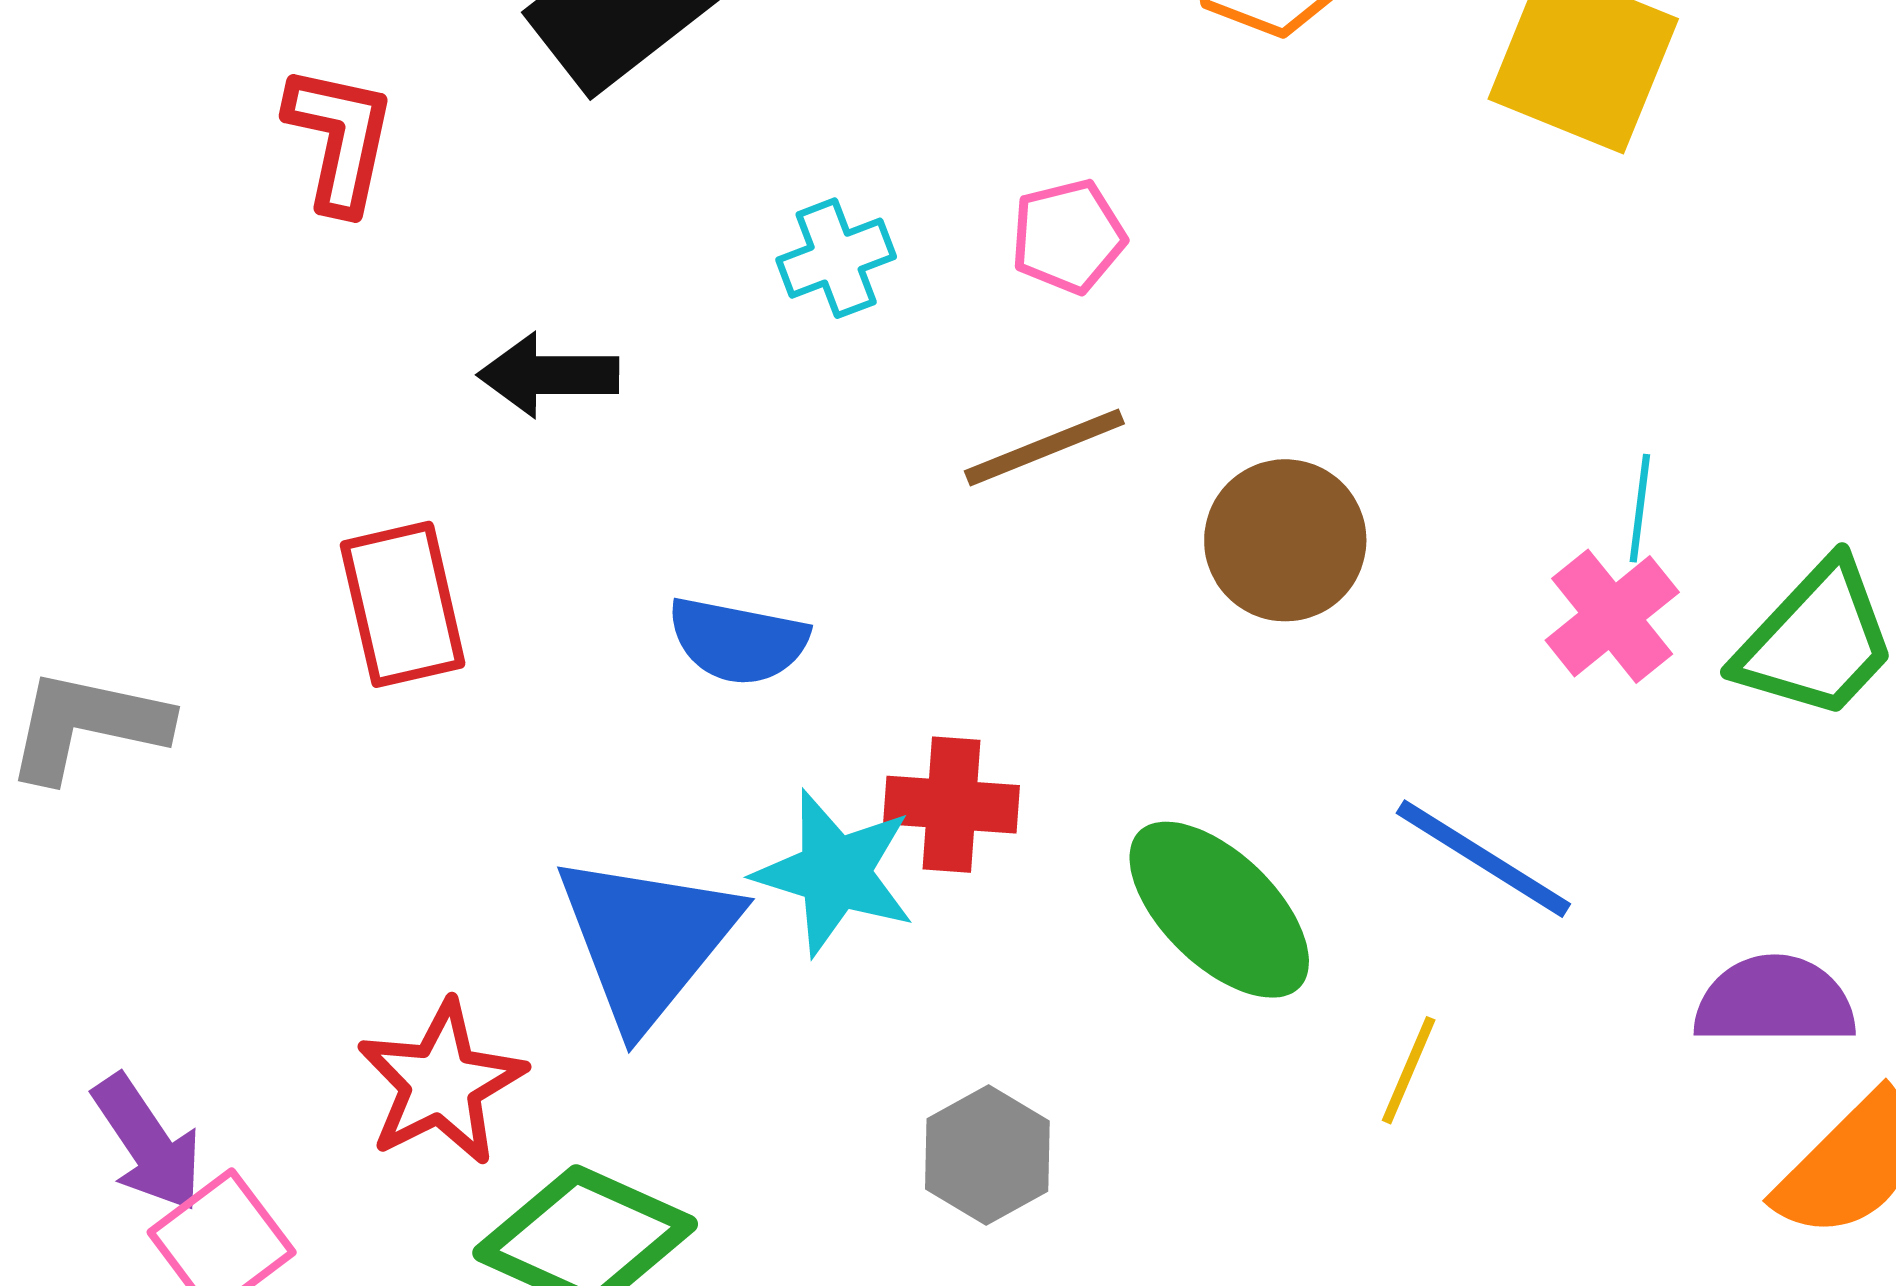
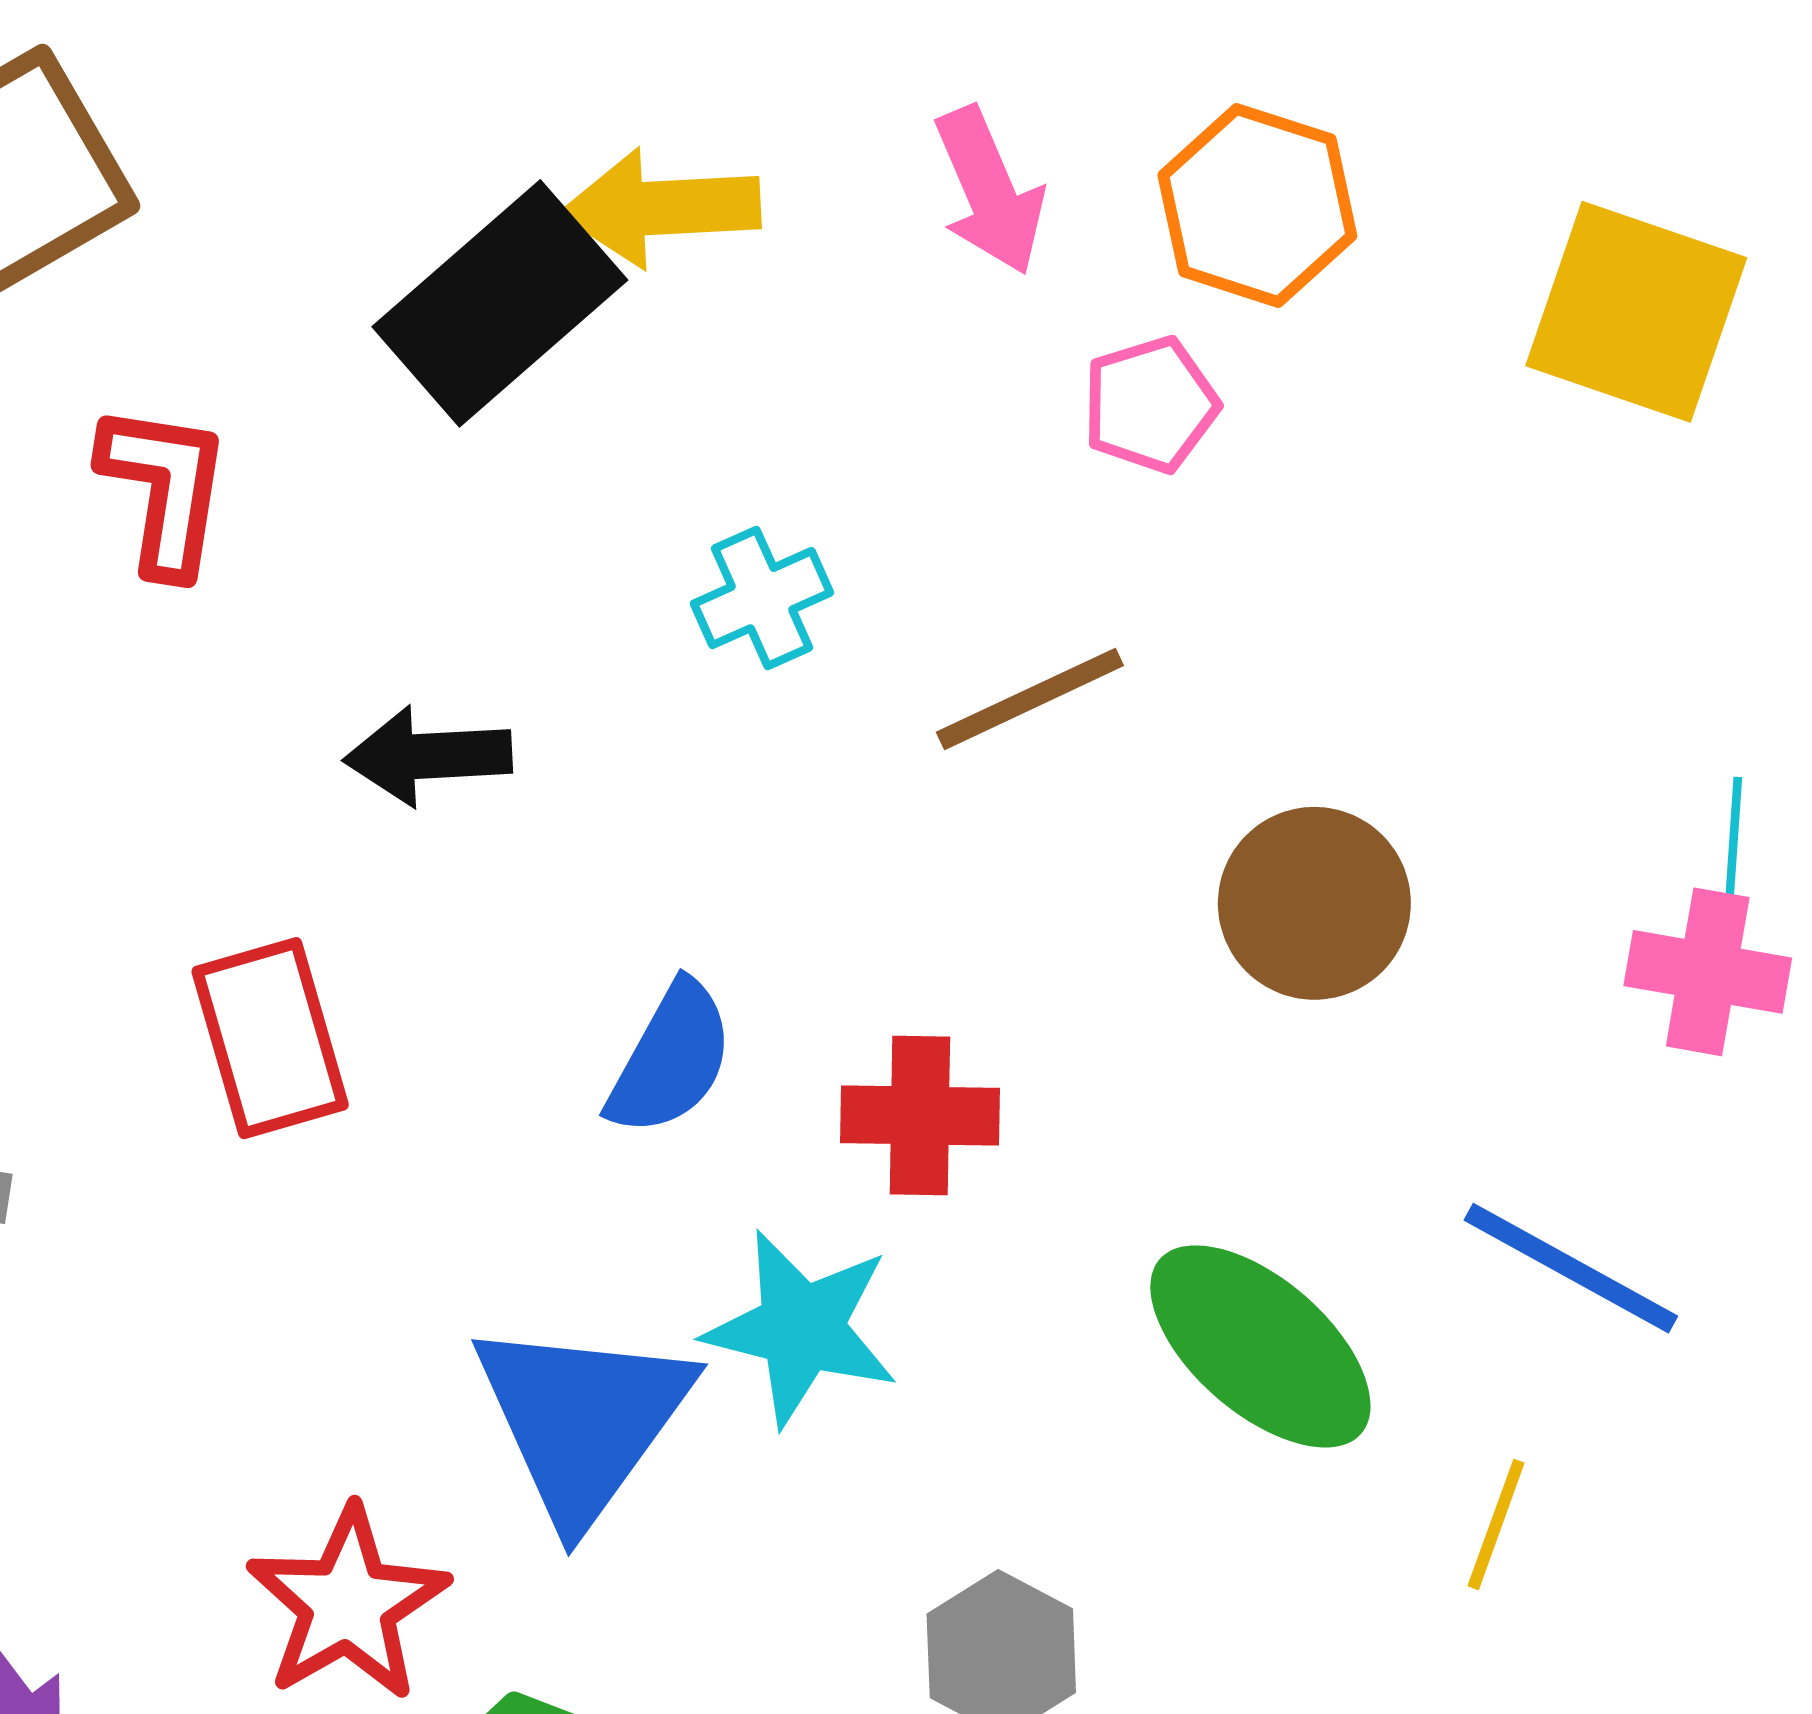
pink pentagon: (1068, 236) -> (1150, 405), moved
brown line: (1044, 447) -> (1030, 699), moved
pink cross: (1612, 616) -> (1708, 972), turned -38
blue semicircle: (738, 641) -> (671, 1059), turned -69
red cross: (951, 805) -> (920, 1115), moved

